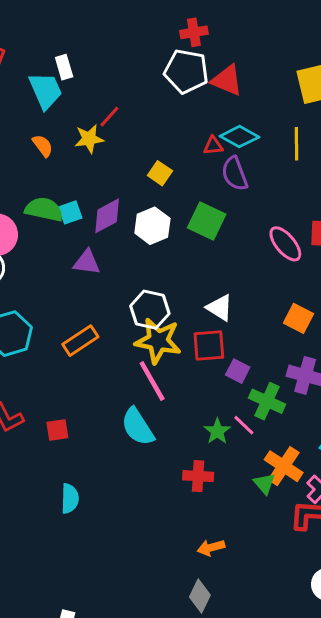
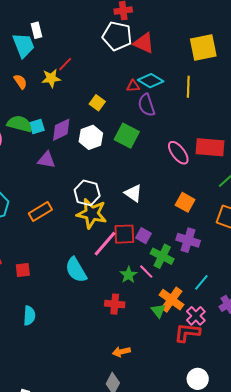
red square: (209, 346) -> (124, 234), moved
pink line: (152, 381) -> (105, 244), moved, turned 68

